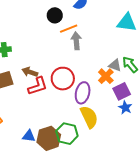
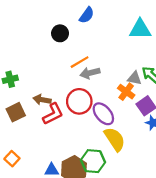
orange line: (69, 29) -> (80, 62), moved
gray arrow: (76, 41) -> (90, 73), moved, turned -90
purple ellipse: (83, 93) -> (103, 114), turned -45

